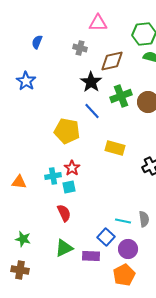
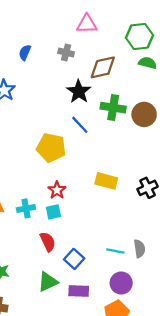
blue semicircle: (37, 42) -> (25, 53), moved
green cross: (121, 96) -> (113, 108), turned 30
yellow rectangle: (115, 148) -> (106, 181), moved
cyan cross: (53, 176) -> (26, 208), moved
blue square: (106, 237) -> (74, 259), moved

